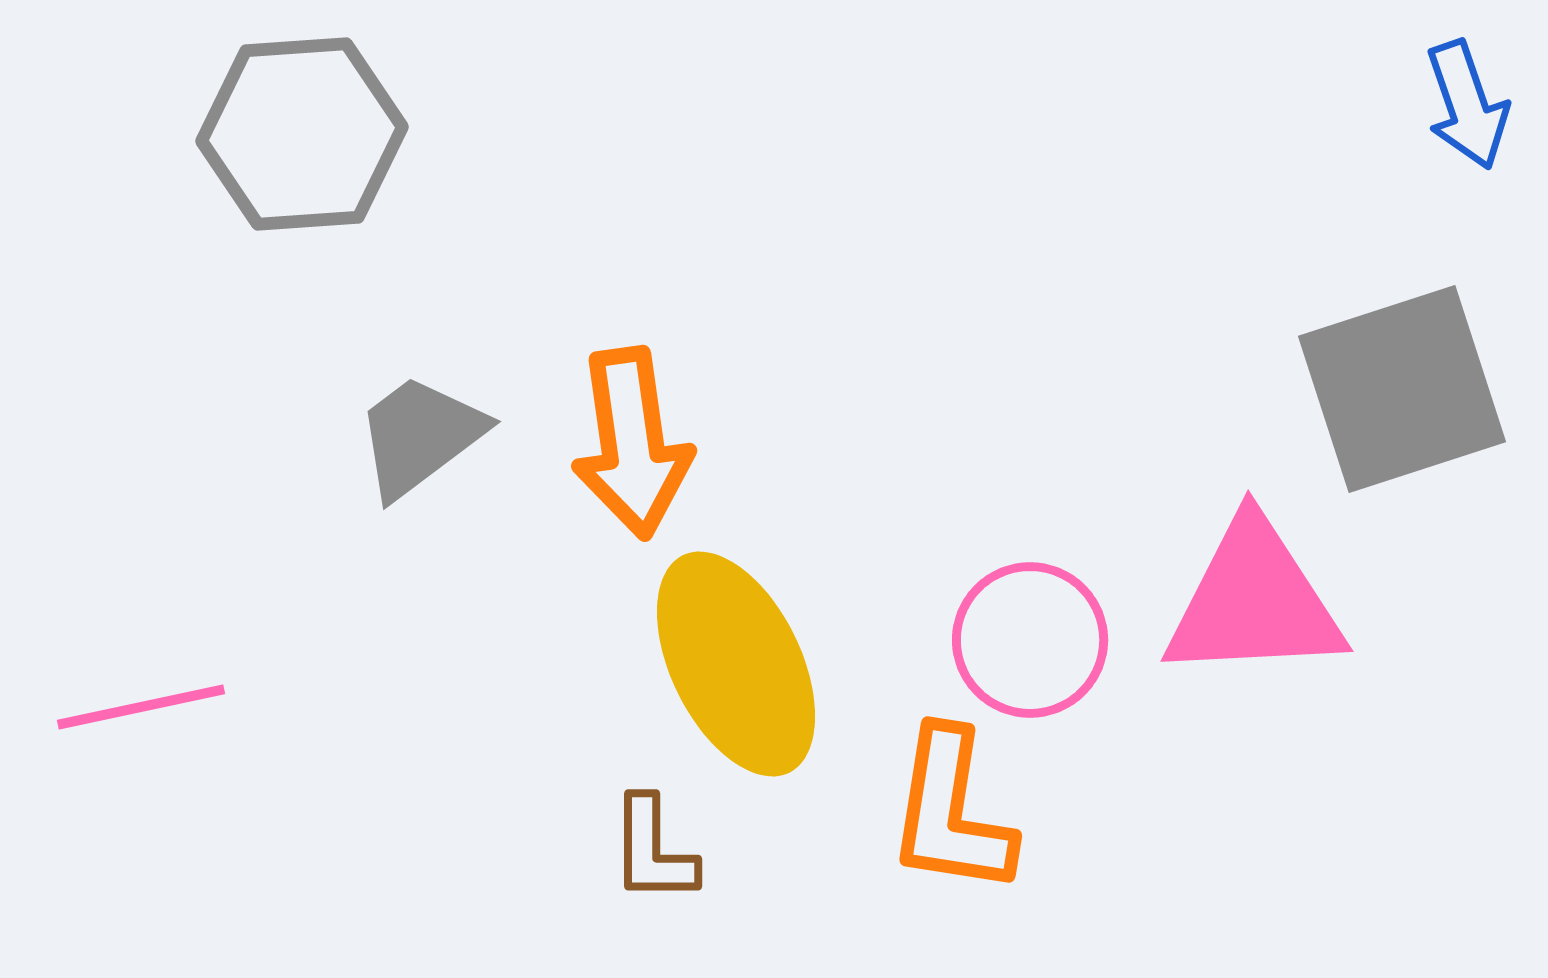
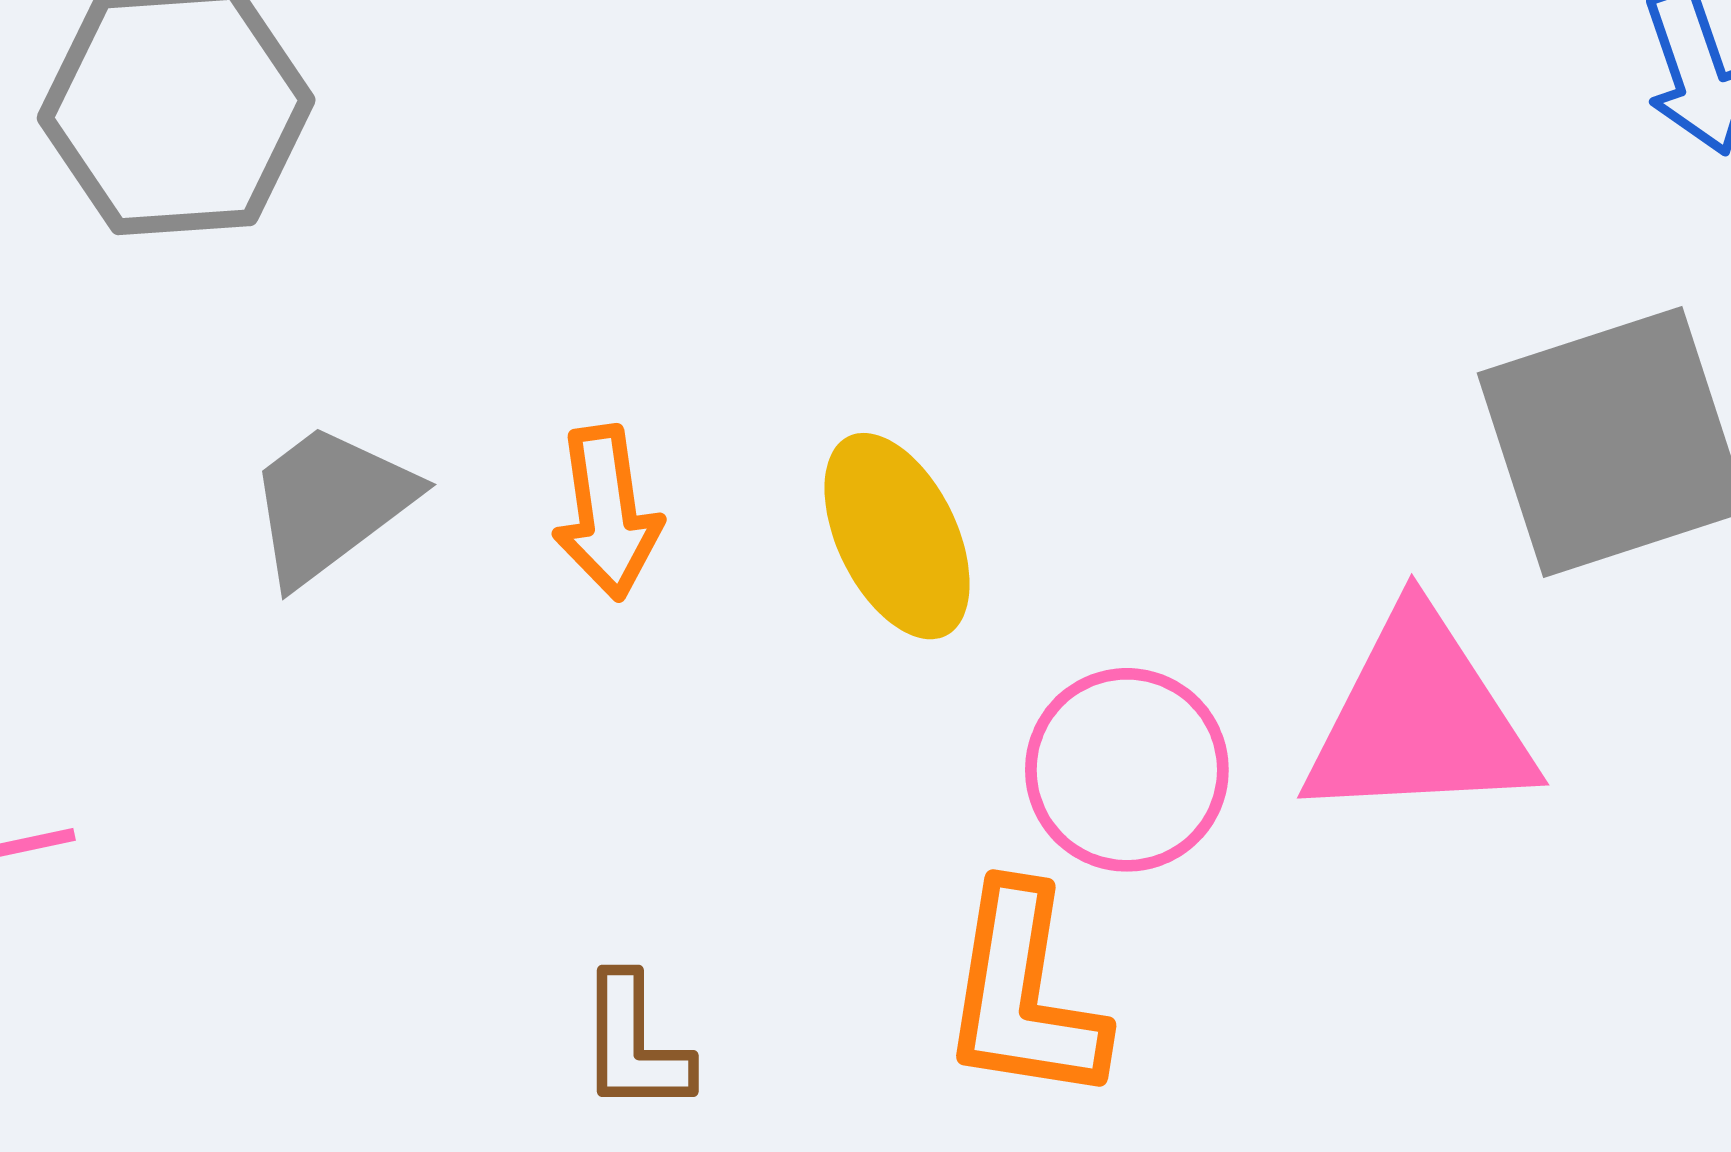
orange arrow: (632, 443) -> (607, 513), size x0.7
yellow ellipse: (736, 664) -> (897, 536), moved, size x0.7

